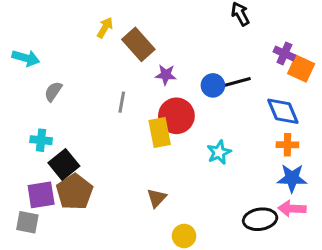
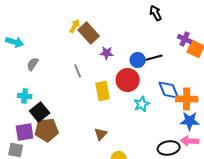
yellow arrow: (105, 28) -> (75, 26), moved
gray line: (122, 102) -> (78, 71), turned -32
blue diamond: (283, 111) -> (169, 90), moved
red circle: (176, 116) -> (128, 80), moved
orange cross: (287, 145) -> (187, 99), size x1.5
brown pentagon: (75, 192) -> (47, 130), turned 30

